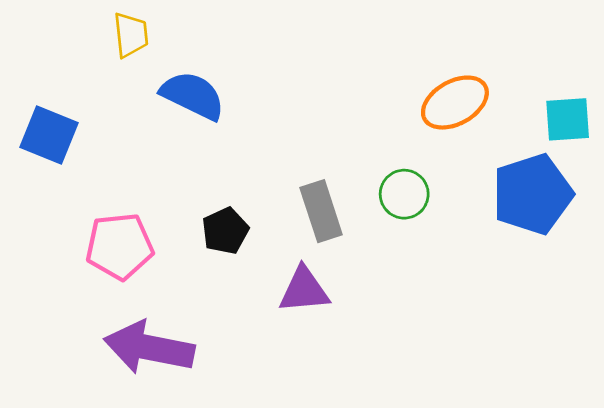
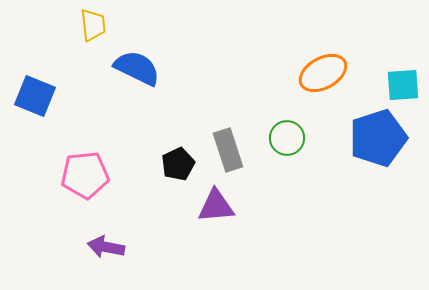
black pentagon: (225, 231) -> (178, 164), moved
purple arrow: (149, 348) -> (106, 247), size x0.6

